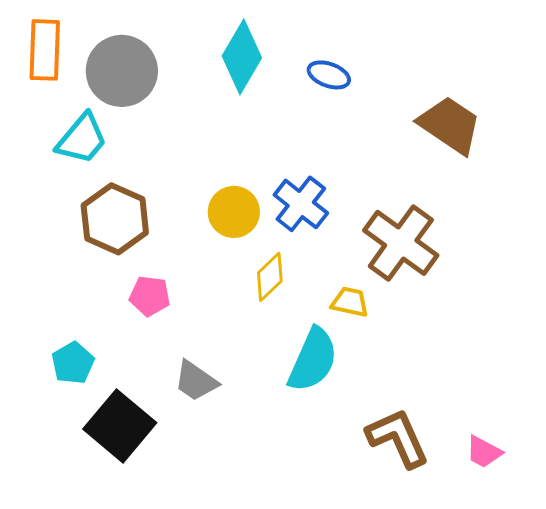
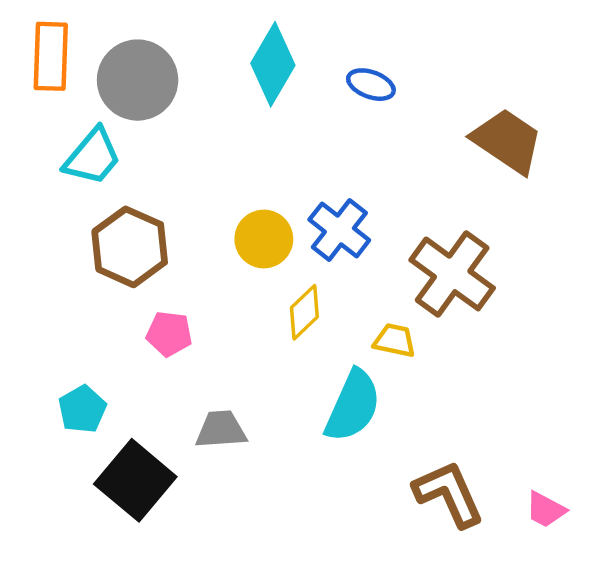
gray trapezoid: (196, 381) -> (221, 430), turned 141

